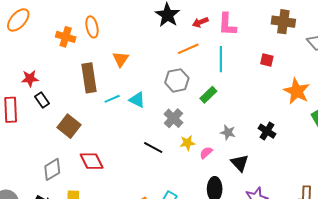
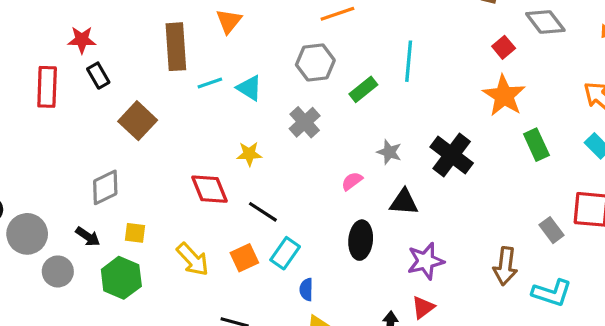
cyan line: (221, 59) -> (409, 61), moved
red square: (267, 60) -> (504, 47), moved, turned 32
black cross: (267, 131) -> (452, 155), size x1.5
yellow star: (187, 143) -> (249, 154), moved
black line: (153, 148) -> (263, 212), moved
red diamond: (92, 161) -> (210, 189), moved
black triangle: (240, 163) -> (404, 202), turned -48

